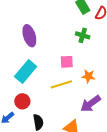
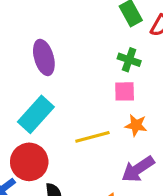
pink square: (67, 62) -> (125, 91), moved
red circle: (22, 101) -> (29, 162), size x1.5

